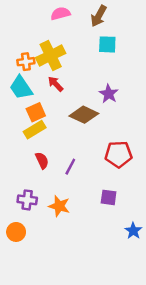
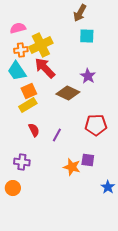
pink semicircle: (60, 14) -> (18, 28), moved
red arrow: (56, 84) -> (45, 68), size x1.6
orange star: (59, 206) -> (72, 167), moved

